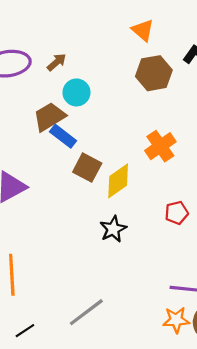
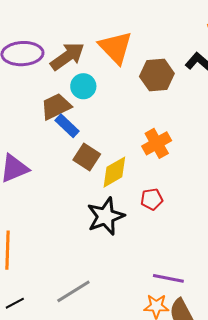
orange triangle: (143, 30) -> (116, 47), moved, size x1.6
brown arrow: (57, 62) -> (67, 56), size x1.8
red pentagon: (177, 213) -> (152, 199), moved
black star: (113, 229) -> (106, 216), size x1.5

